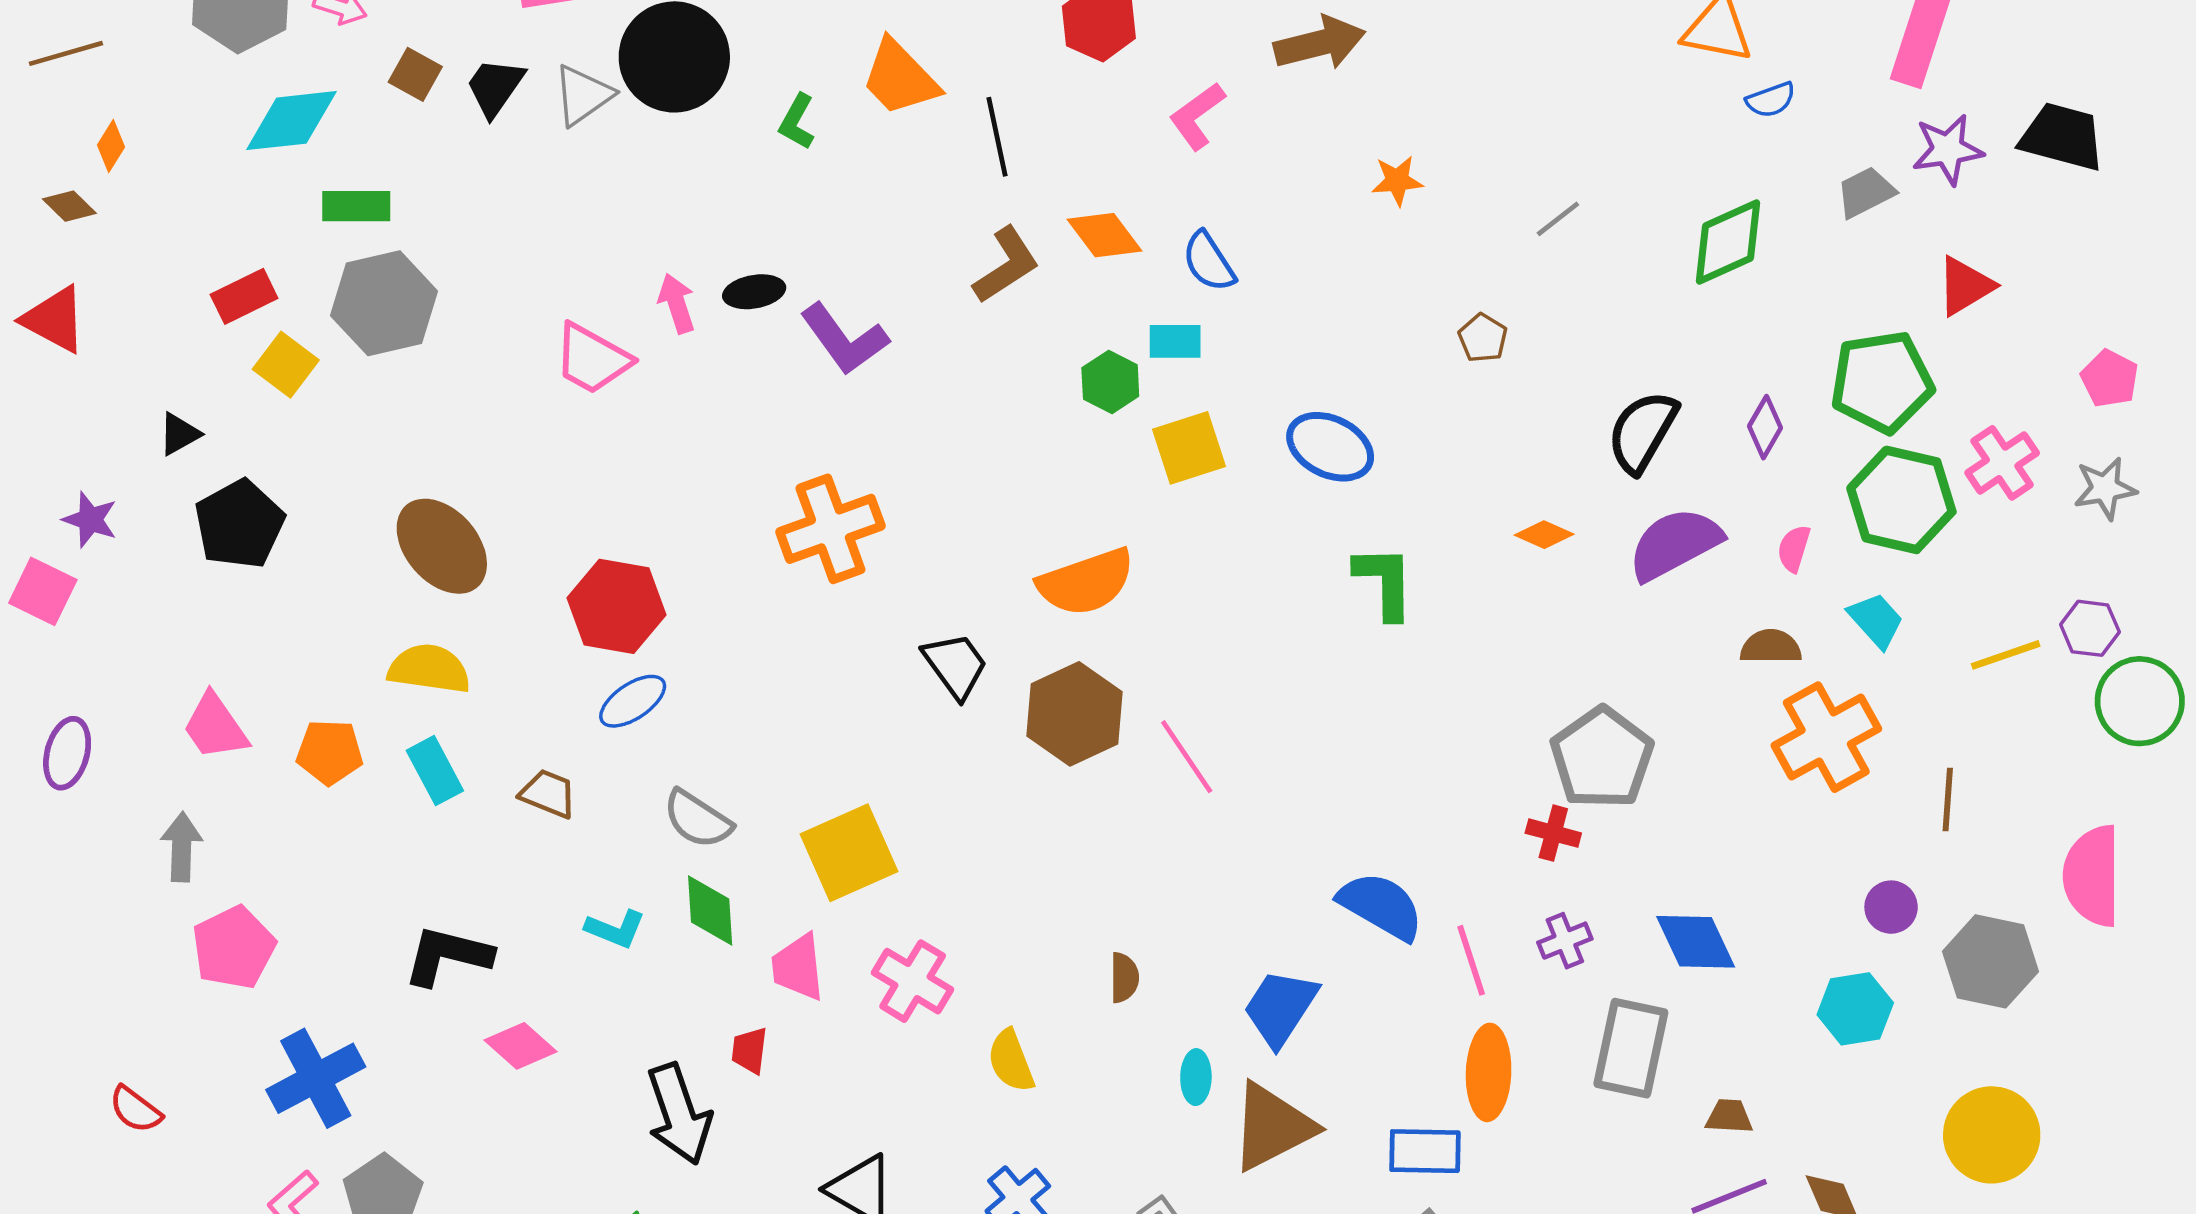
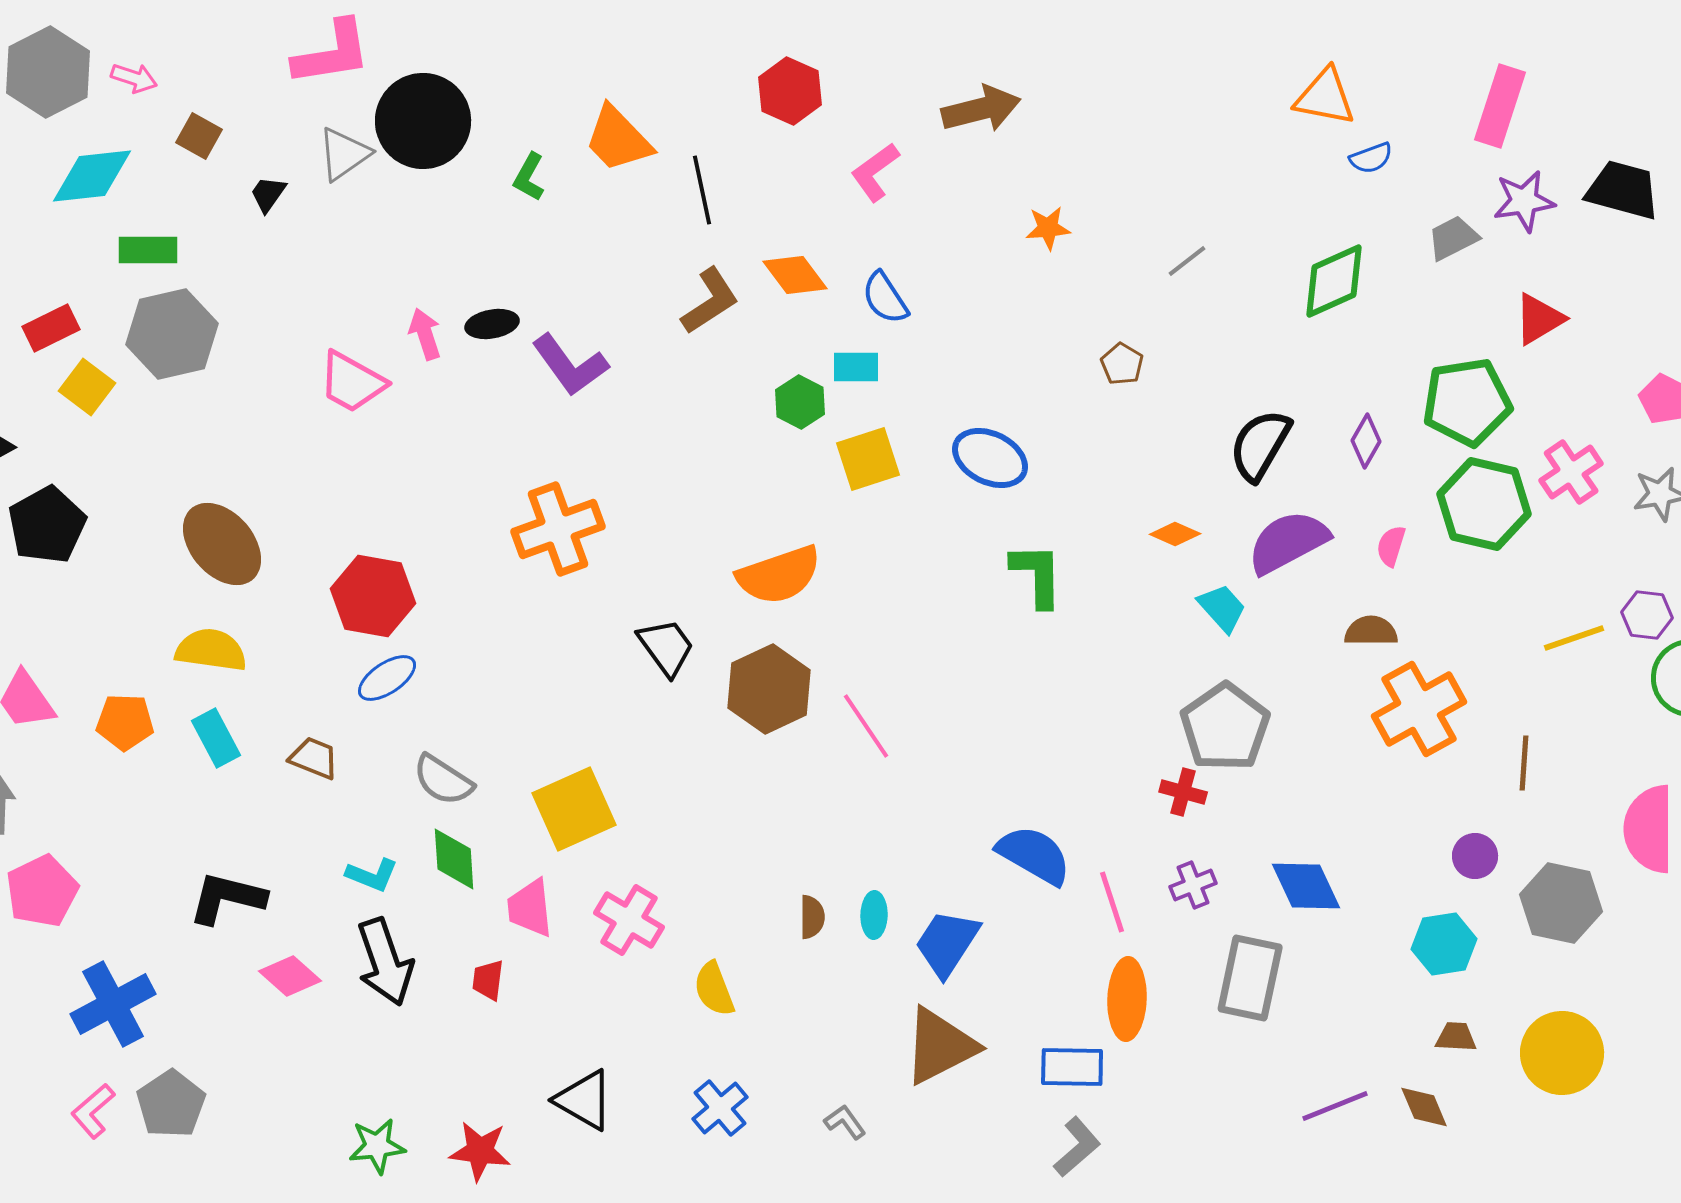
black trapezoid: (495, 87) -> (268, 194), moved, size x0.7
cyan trapezoid: (1876, 620) -> (1222, 608), moved
cyan ellipse: (1196, 1077) -> (874, 915), moved
black arrow: (679, 1114) -> (385, 962), moved
brown trapezoid: (1729, 1116) -> (1456, 1037), moved

